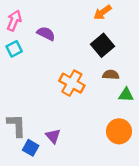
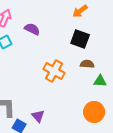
black square: (103, 45) -> (80, 39), turned -30

